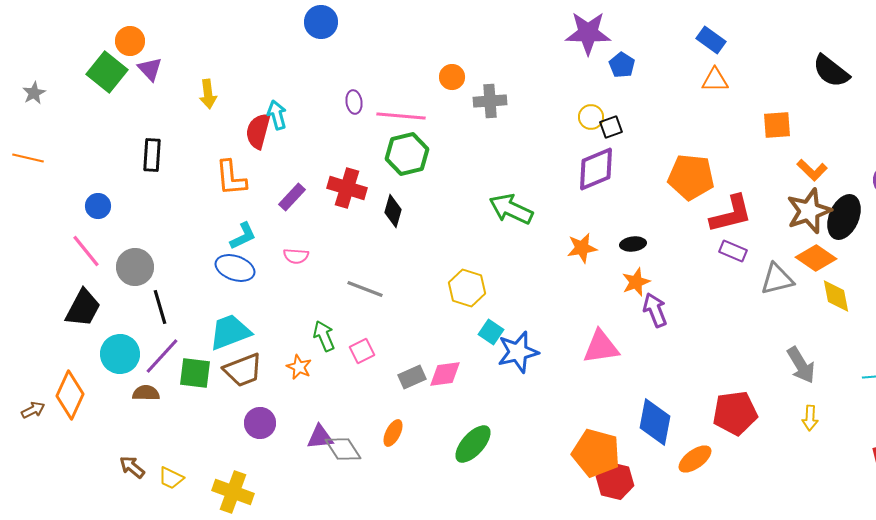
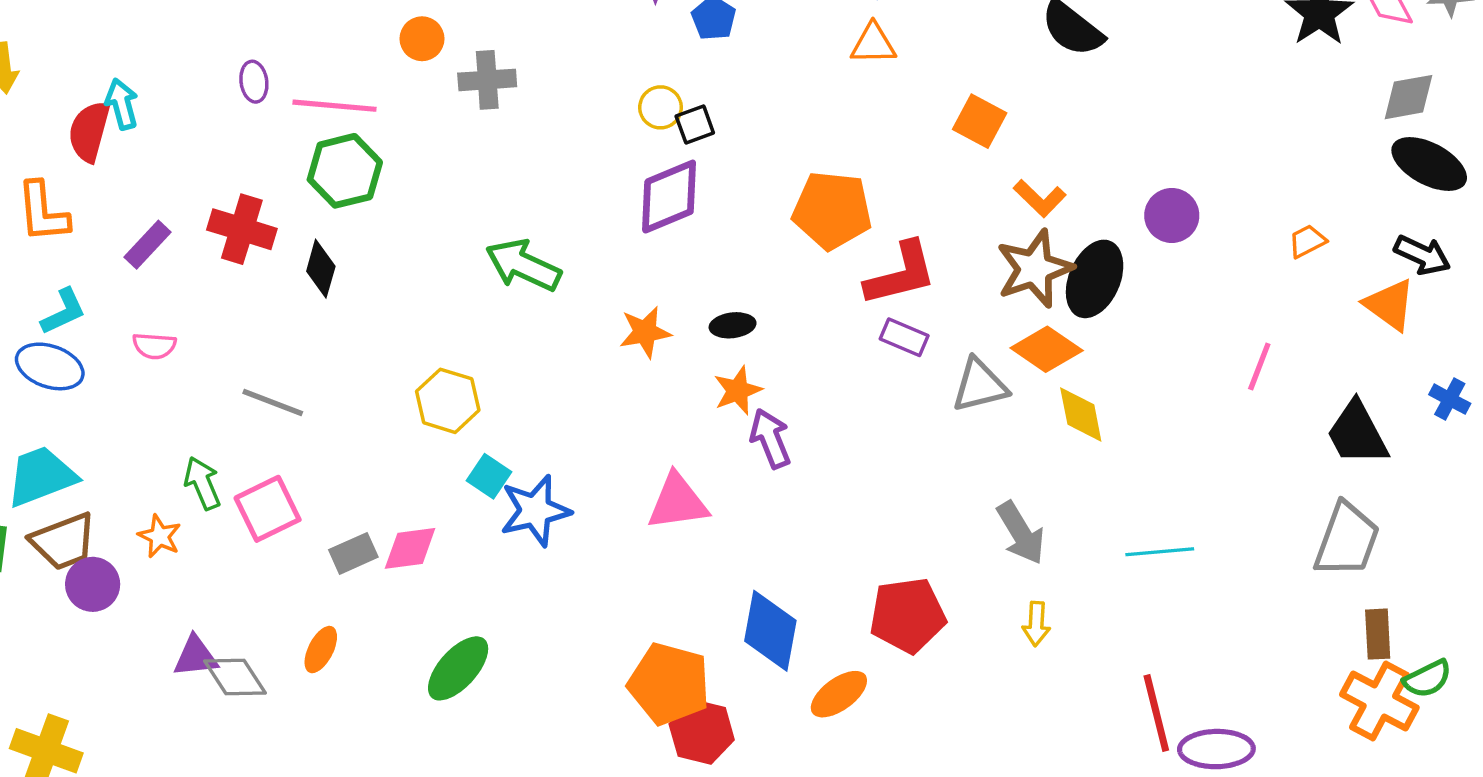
orange square: (777, 125) -> (980, 121), turned 32
pink square: (362, 351) -> (268, 509), size x1.5
purple circle: (260, 423) -> (93, 584), moved

